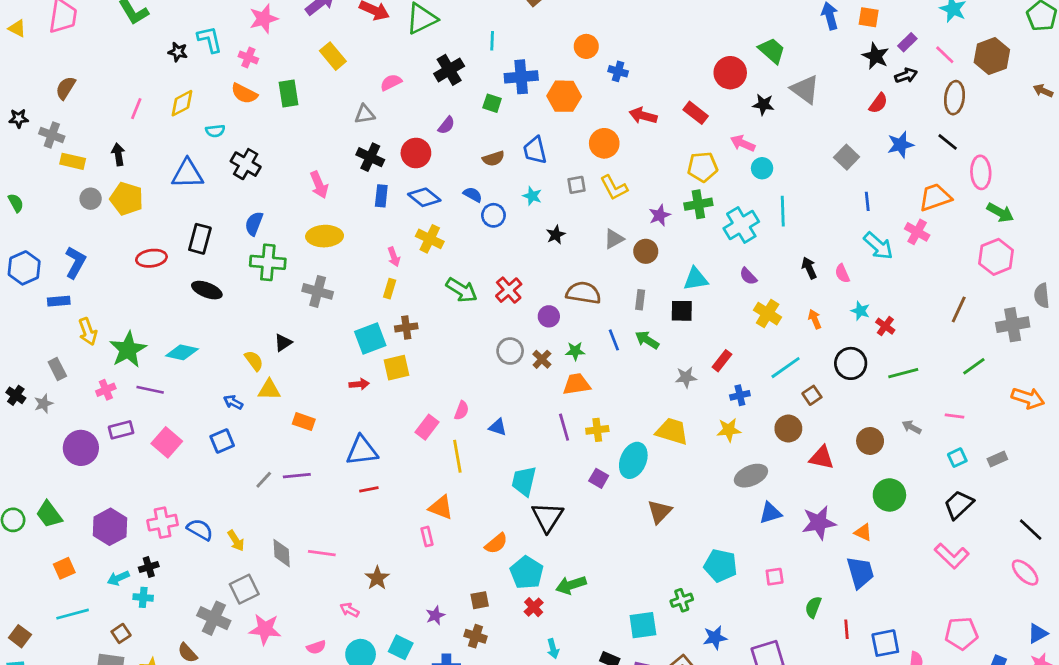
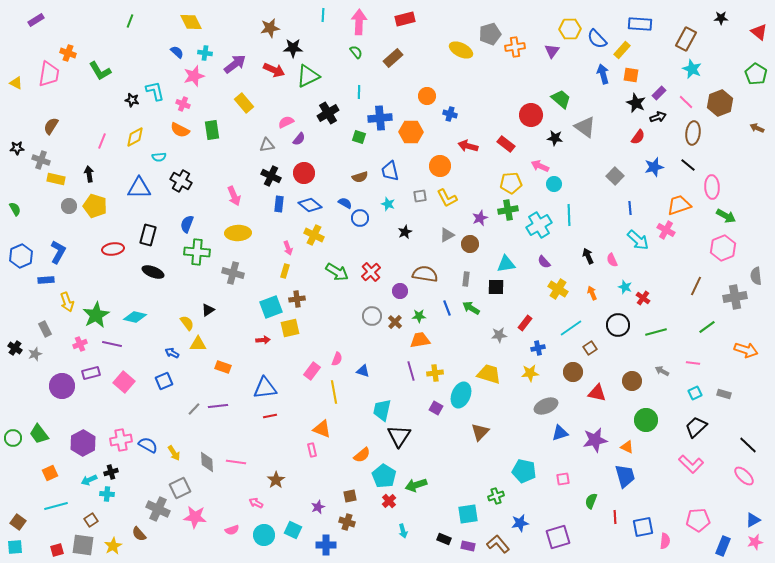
purple semicircle: (446, 125) -> (299, 139), moved
gray rectangle: (997, 459) -> (724, 394), turned 40

